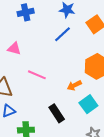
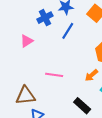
blue cross: (26, 12) -> (45, 18), moved
pink triangle: (14, 49) -> (27, 41), moved, turned -32

